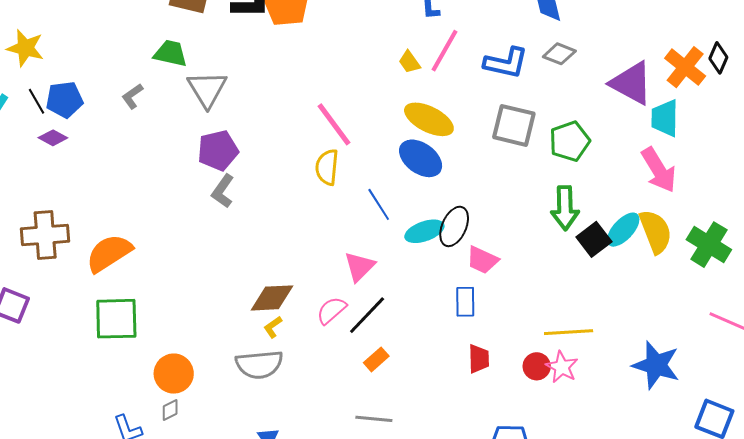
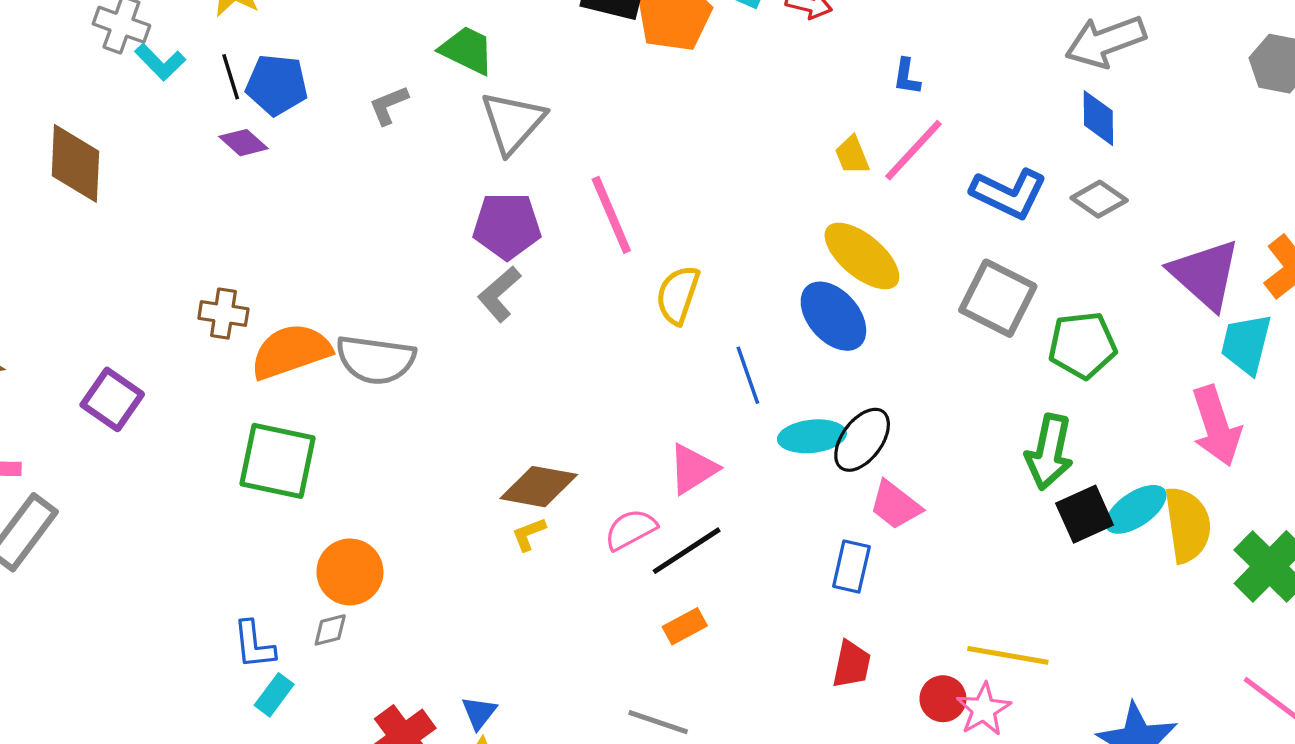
pink line: (334, 124) -> (611, 215), moved
brown cross: (45, 235) -> (223, 314), moved, size x0.6
gray semicircle: (259, 364) -> (376, 360), moved

